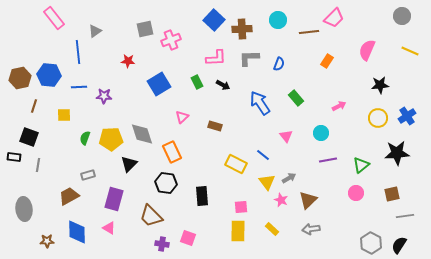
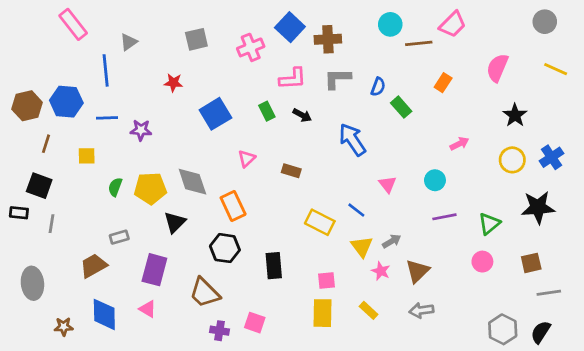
cyan circle: (278, 20) -> (390, 24), moved
pink cross: (171, 40) -> (251, 47), moved
black star: (380, 85) -> (515, 115), turned -30
green rectangle: (296, 98) -> (401, 107), moved

